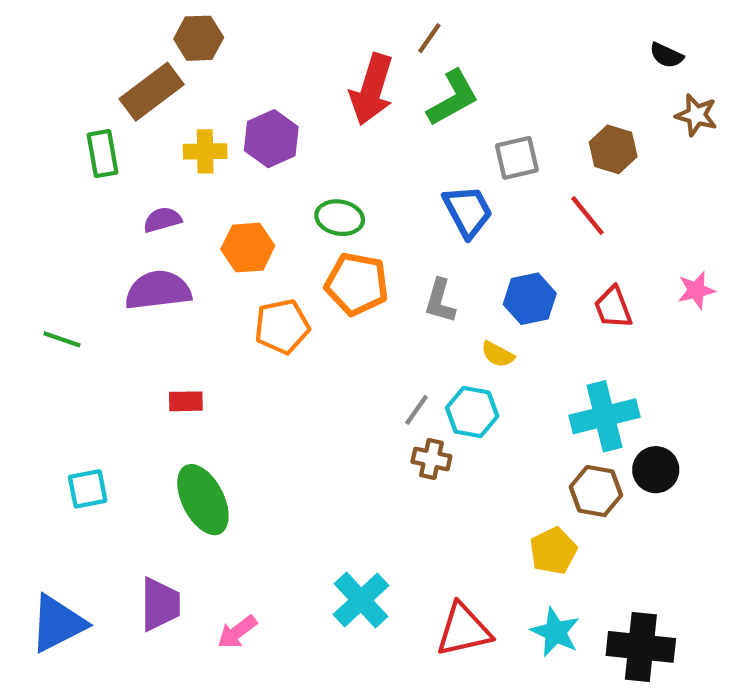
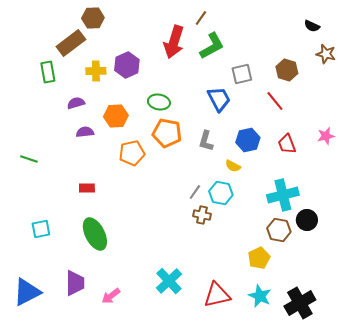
purple semicircle: (158, 290) -> (85, 132), moved, size x0.6
black cross: (641, 647) -> (300, 303), turned -36

